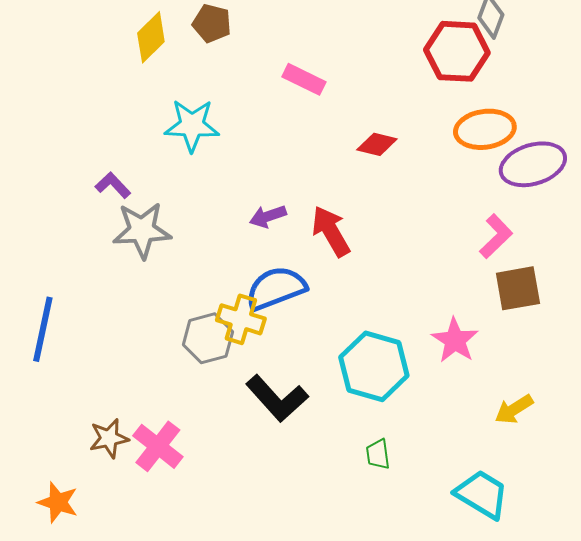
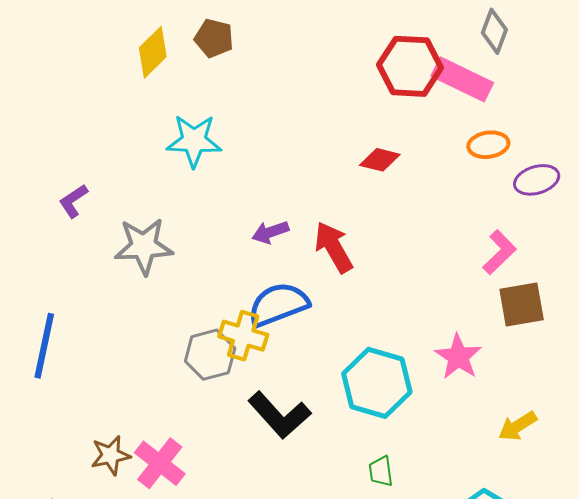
red hexagon: (457, 51) -> (410, 66), moved
pink rectangle: (304, 79) -> (462, 79), moved, size x1.4
orange ellipse: (485, 129) -> (488, 145), size x0.7
purple ellipse: (533, 164) -> (537, 180), size x0.7
purple L-shape: (113, 185) -> (73, 201), moved, turned -81

